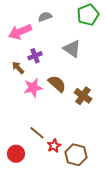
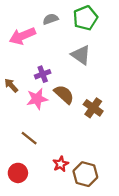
green pentagon: (88, 15) -> (85, 18), moved
purple cross: (35, 56) -> (43, 74), moved
brown arrow: (18, 68) -> (11, 85), moved
brown line: (37, 133) -> (29, 138), moved

